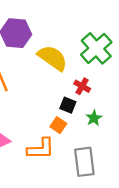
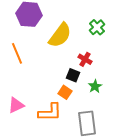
green cross: (96, 48) -> (97, 27), size x0.6
yellow semicircle: (53, 58) -> (60, 35), turned 92

